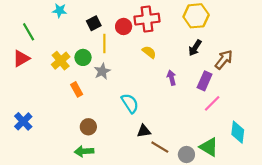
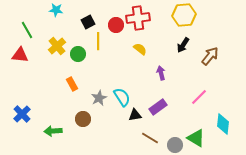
red triangle: (21, 58) -> (20, 55), turned 36
yellow cross: (61, 61) -> (57, 46), moved
gray star: (102, 71) -> (99, 98), moved
purple rectangle: (205, 81) -> (158, 107), moved, turned 30
black triangle: (144, 131) -> (135, 115), moved
green arrow: (84, 151) -> (53, 131), moved

